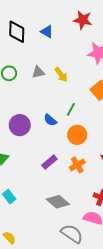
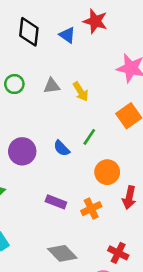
red star: (83, 20) -> (95, 21), moved
orange circle: (77, 135) -> (107, 172), moved
purple rectangle: (49, 162) -> (56, 202), turned 56

